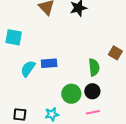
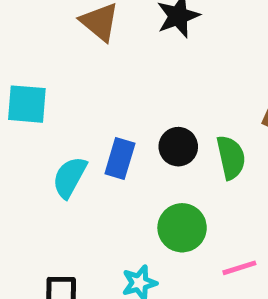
blue rectangle: (49, 63) -> (120, 159), turned -63
black circle: (92, 91) -> (178, 147), moved

